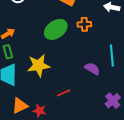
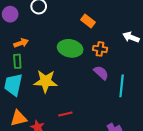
green ellipse: (56, 29) -> (70, 48), turned 35
purple semicircle: (92, 69) -> (101, 73), moved

